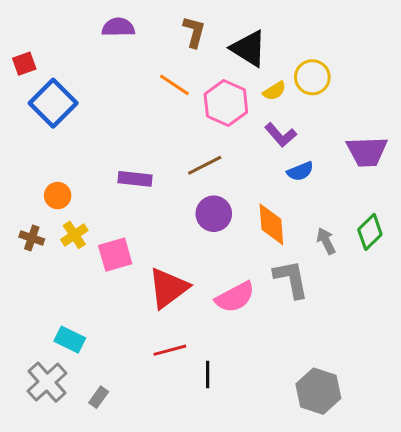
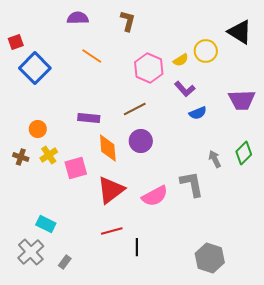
black triangle: (249, 48) -> (240, 32), moved
orange line: (174, 85) -> (92, 56), moved
orange diamond: (271, 224) -> (108, 148), moved

